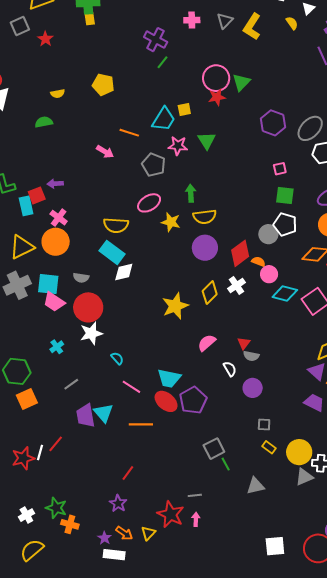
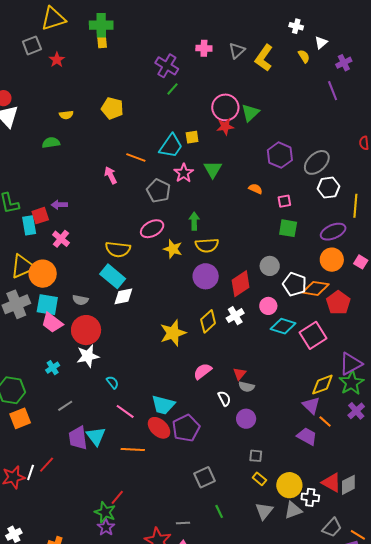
pink star: (178, 146) -> (184, 173), turned 30
pink arrow: (105, 152) -> (111, 175), turned -150
white pentagon: (285, 224) -> (295, 284), moved
orange circle: (56, 242) -> (43, 274), moved
orange semicircle: (259, 262) -> (256, 189), moved
green line: (226, 464) -> (219, 511), moved
gray triangle: (256, 486) -> (264, 511), moved, turned -42
green star: (56, 508) -> (105, 512), moved

